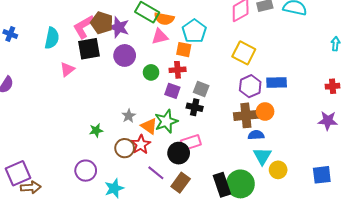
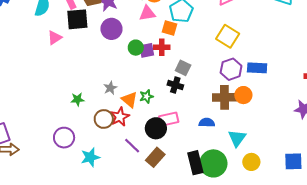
purple square: (172, 91) -> (147, 50), moved, turned -35
green star: (166, 121) -> (146, 96), size x0.6
blue semicircle: (256, 135) -> (207, 123), moved
yellow circle: (278, 170) -> (251, 162), moved

